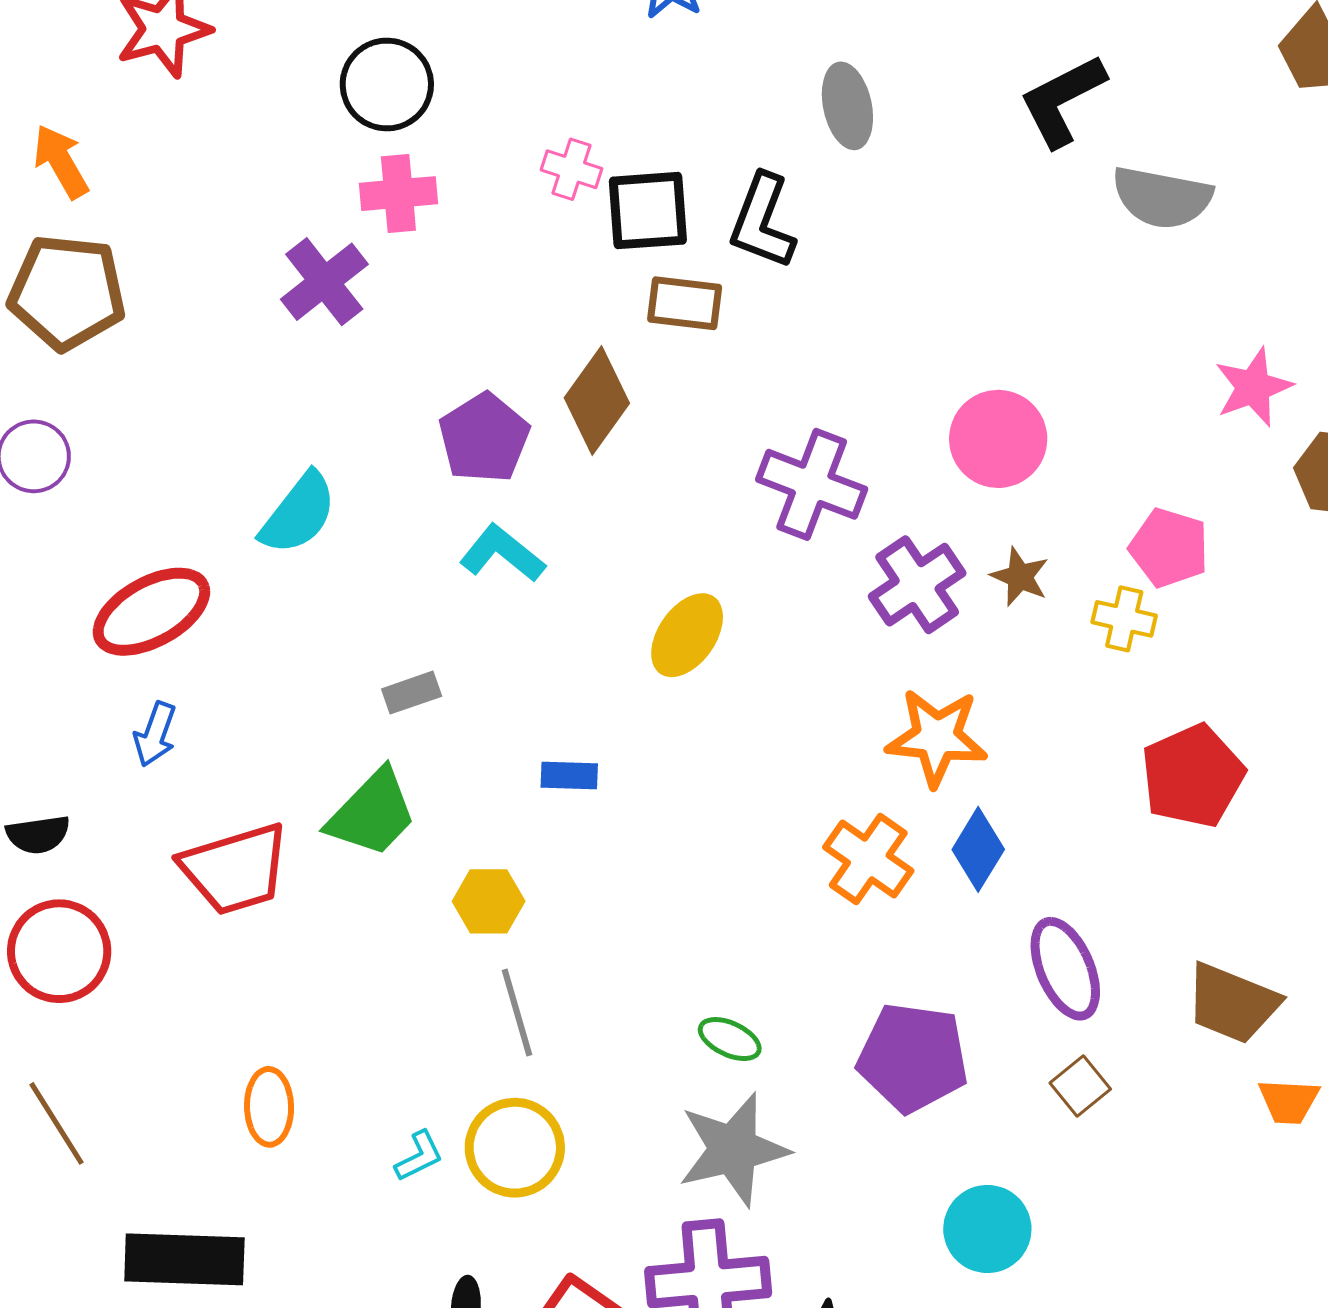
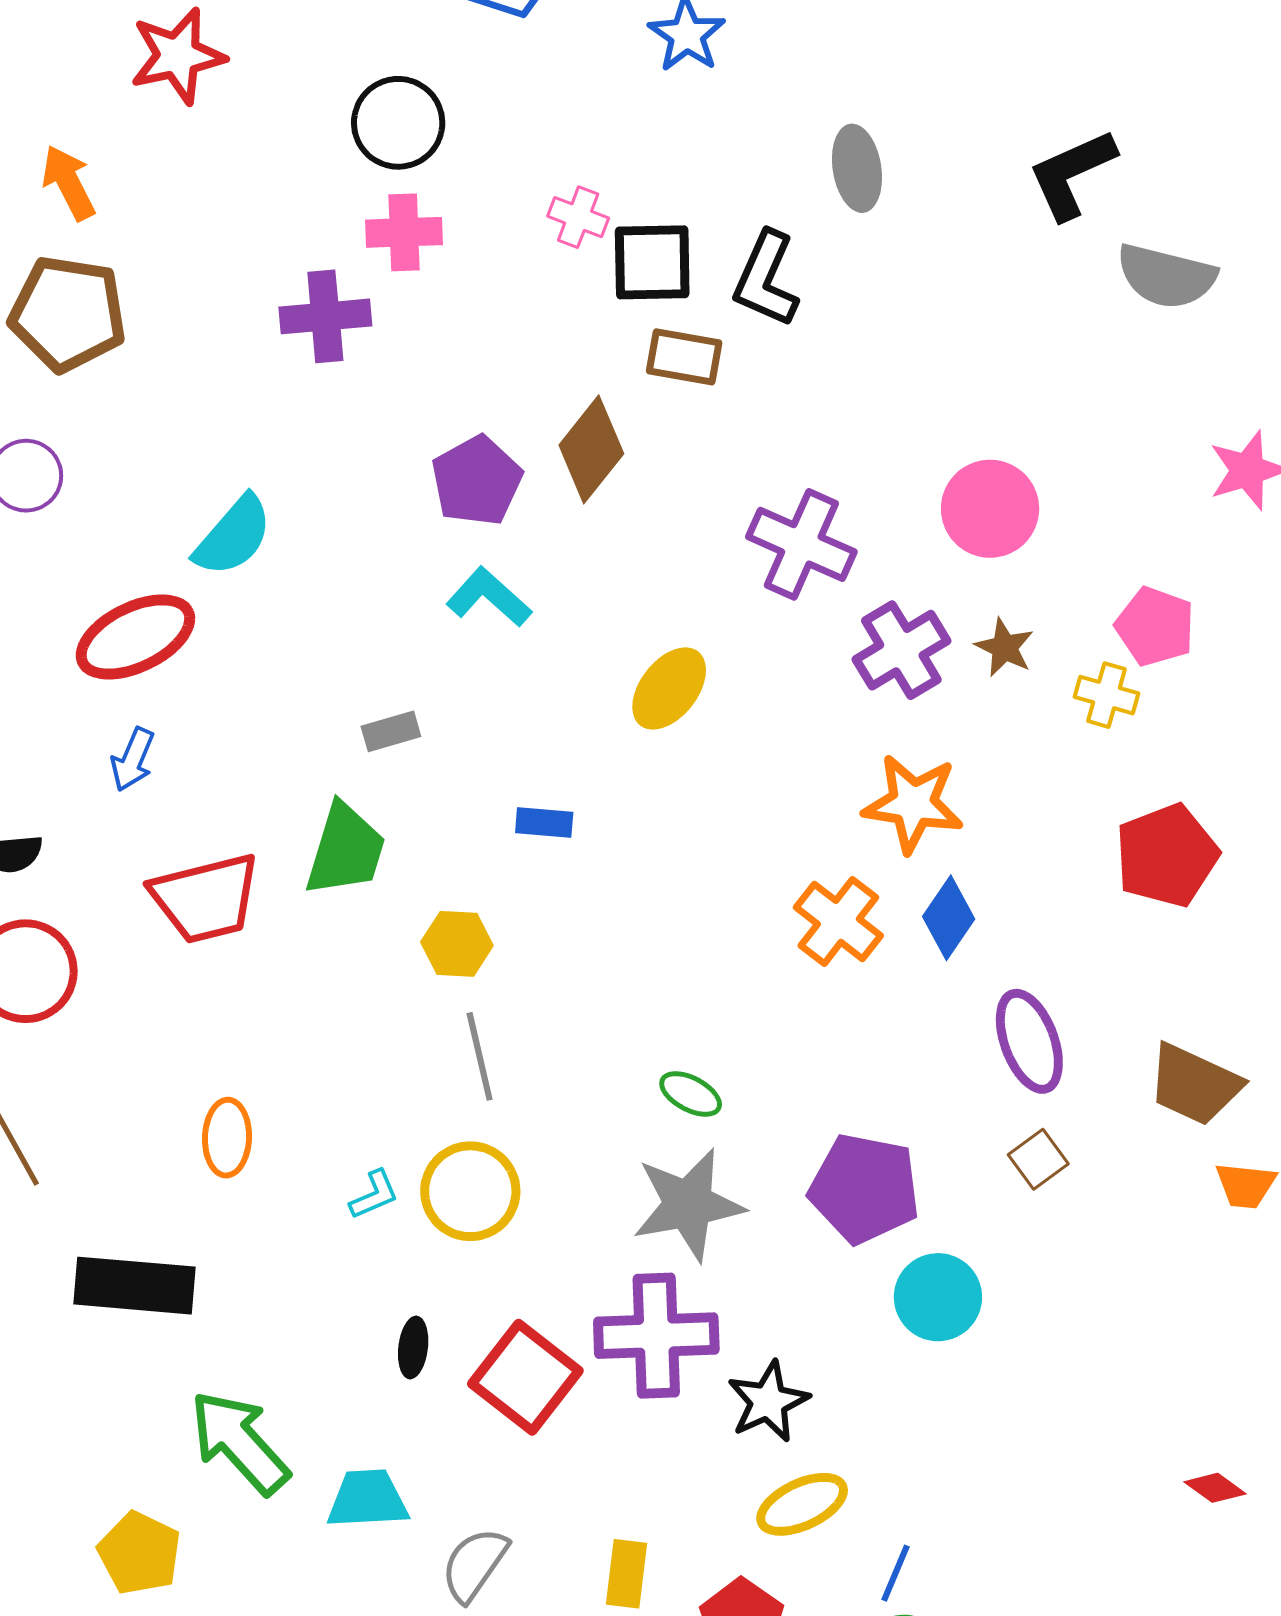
purple cross: (324, 282) -> (325, 316), turned 30
cyan semicircle: (298, 513) -> (233, 536), moved
green trapezoid: (372, 813) -> (345, 850), turned -30
purple pentagon: (913, 1058) -> (864, 1189), moved

